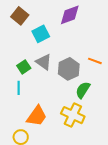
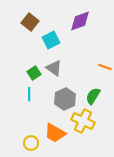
gray hexagon: (69, 69) -> (65, 99), moved
orange trapezoid: (37, 116) -> (55, 133), moved, turned 85

